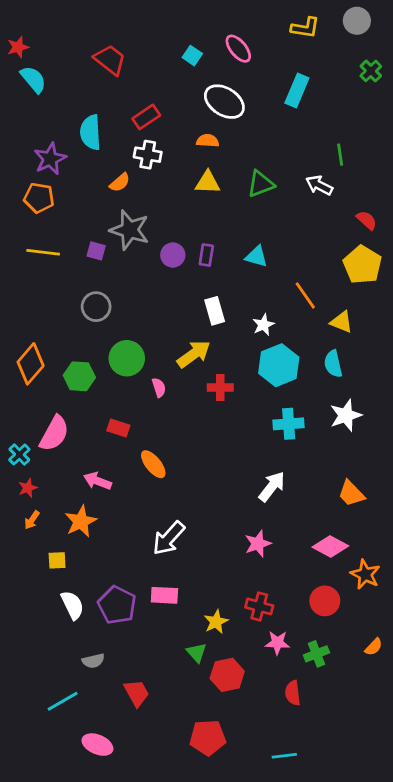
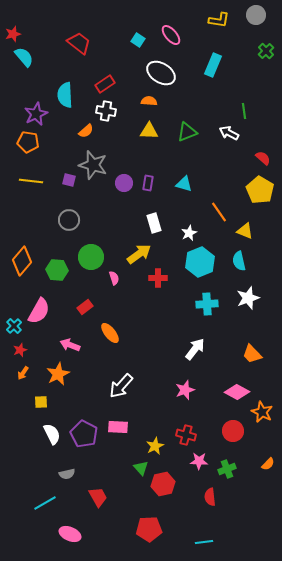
red rectangle: (118, 428) -> (85, 307), turned -56

